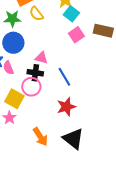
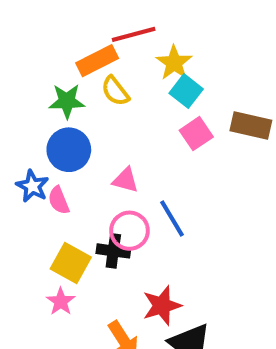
black cross: (35, 73) -> (113, 251), moved
pink circle: (31, 87) -> (130, 231), moved
red star: (66, 107) -> (162, 306), moved

